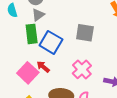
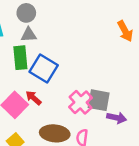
gray triangle: (38, 15) -> (29, 35), turned 32
gray square: (85, 33) -> (99, 100), moved

